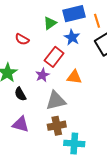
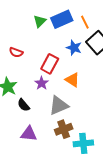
green triangle: (50, 23) -> (40, 21), moved
blue star: (72, 37) -> (74, 48), moved
orange triangle: (74, 77) -> (72, 80), turned 35

